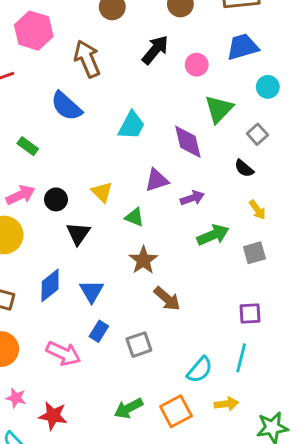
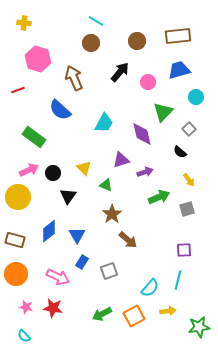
green rectangle: (28, 146) -> (34, 137), size x1.6
red star: (53, 416) -> (53, 308), moved

